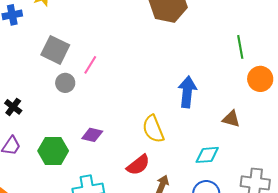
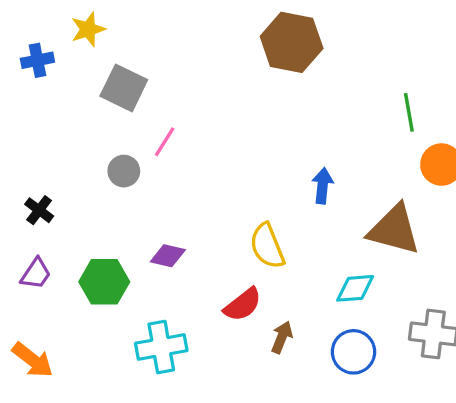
gray square: (55, 50) -> (124, 88), moved
blue arrow: (187, 92) -> (323, 186), size x0.7
brown triangle: (231, 119) -> (394, 230), size x1.8

